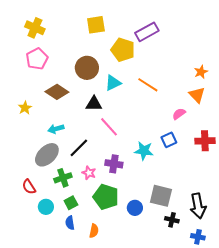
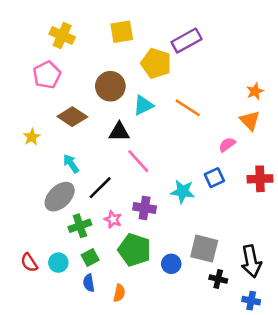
yellow cross: (35, 28) -> (62, 36), moved
cyan arrow: (56, 129) -> (71, 164), turned 70
red semicircle: (29, 187) -> (29, 263), moved

